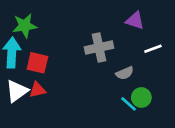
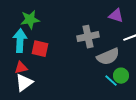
gray semicircle: (125, 73) -> (108, 57), size x1.6
red triangle: (37, 90) -> (21, 68), moved
white triangle: (17, 91) -> (24, 83), moved

